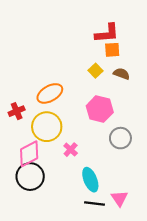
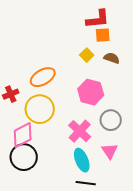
pink cross: (71, 150) -> (80, 131), moved, size x1.6
pink triangle: (119, 198) -> (110, 151), moved

